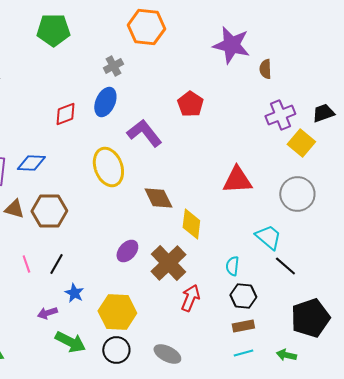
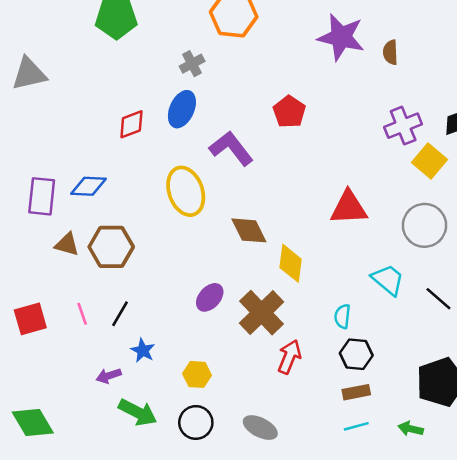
brown semicircle: (265, 69) -> (390, 52), moved
black line: (285, 266) -> (438, 299), moved
yellow hexagon: (117, 312) -> (197, 374), size x0.6

